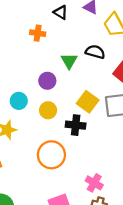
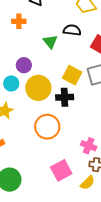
purple circle: (47, 81) -> (24, 65), moved
yellow circle: (48, 110) -> (38, 88), size x1.6

